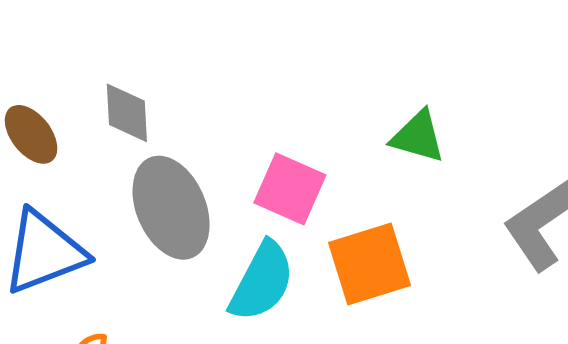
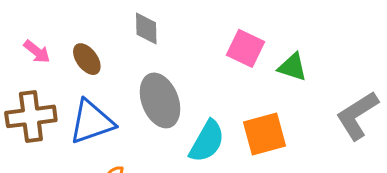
gray diamond: (127, 113) -> (146, 28), moved
pink square: (290, 189) -> (246, 48), moved

